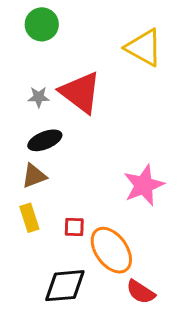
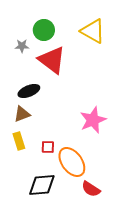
green circle: (42, 24) -> (44, 30), moved
gray star: (39, 97) -> (22, 46), moved

